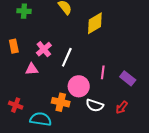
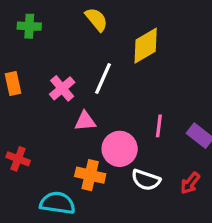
white line: (67, 57) -> (103, 78), moved
pink triangle: (32, 69) -> (85, 121), moved
red cross: (16, 105) -> (18, 159), moved

